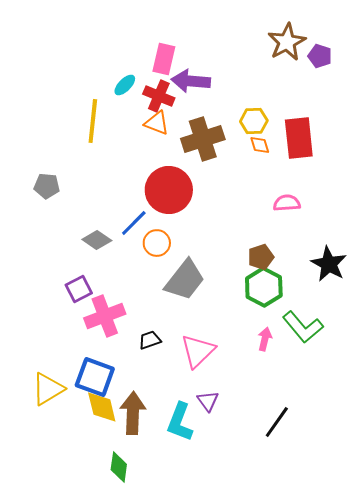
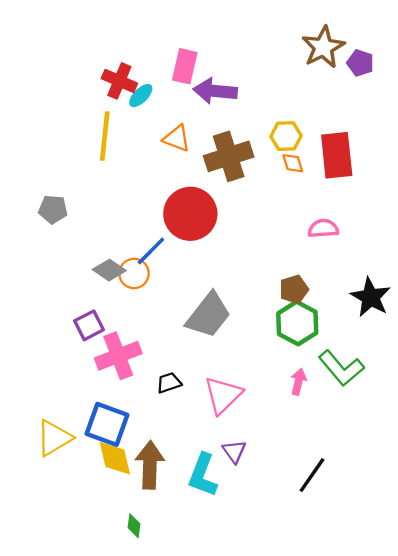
red cross: (159, 96) -> (119, 81), moved
orange circle: (157, 243) -> (134, 273), moved
green diamond: (119, 467) -> (134, 526), size x0.7

